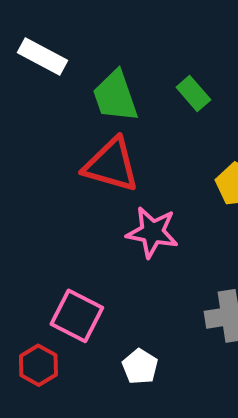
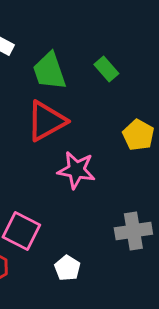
red triangle: (111, 165) -> (46, 121), turned -45

